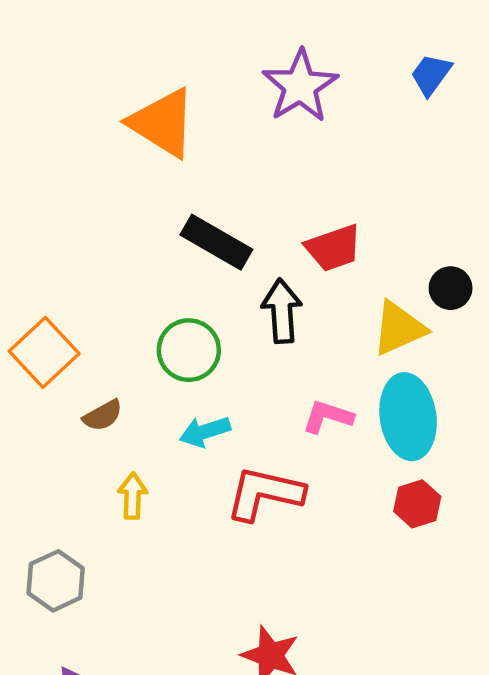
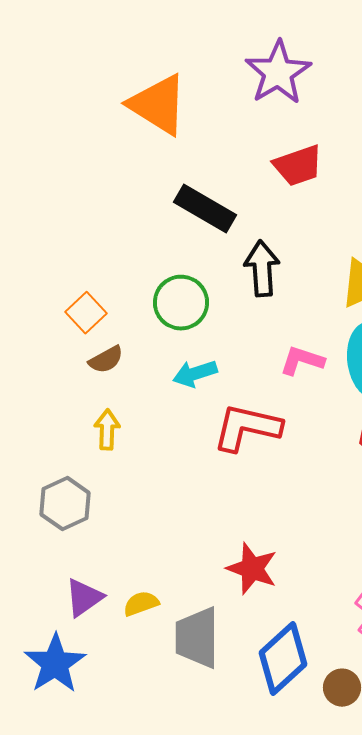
red trapezoid: (333, 248) -> (298, 166), moved
orange square: (44, 352) -> (86, 313), moved, size x0.7
yellow arrow: (133, 496) -> (107, 430), moved

